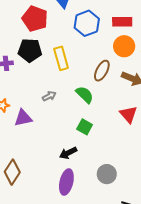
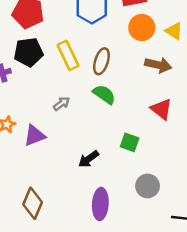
brown ellipse: (102, 71) -> (101, 61), moved
green square: (85, 127) -> (130, 142), moved
black arrow: (68, 153) -> (89, 159), moved

